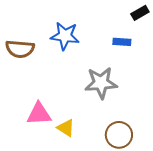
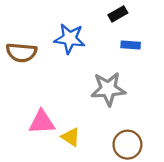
black rectangle: (140, 13) -> (118, 14), moved

